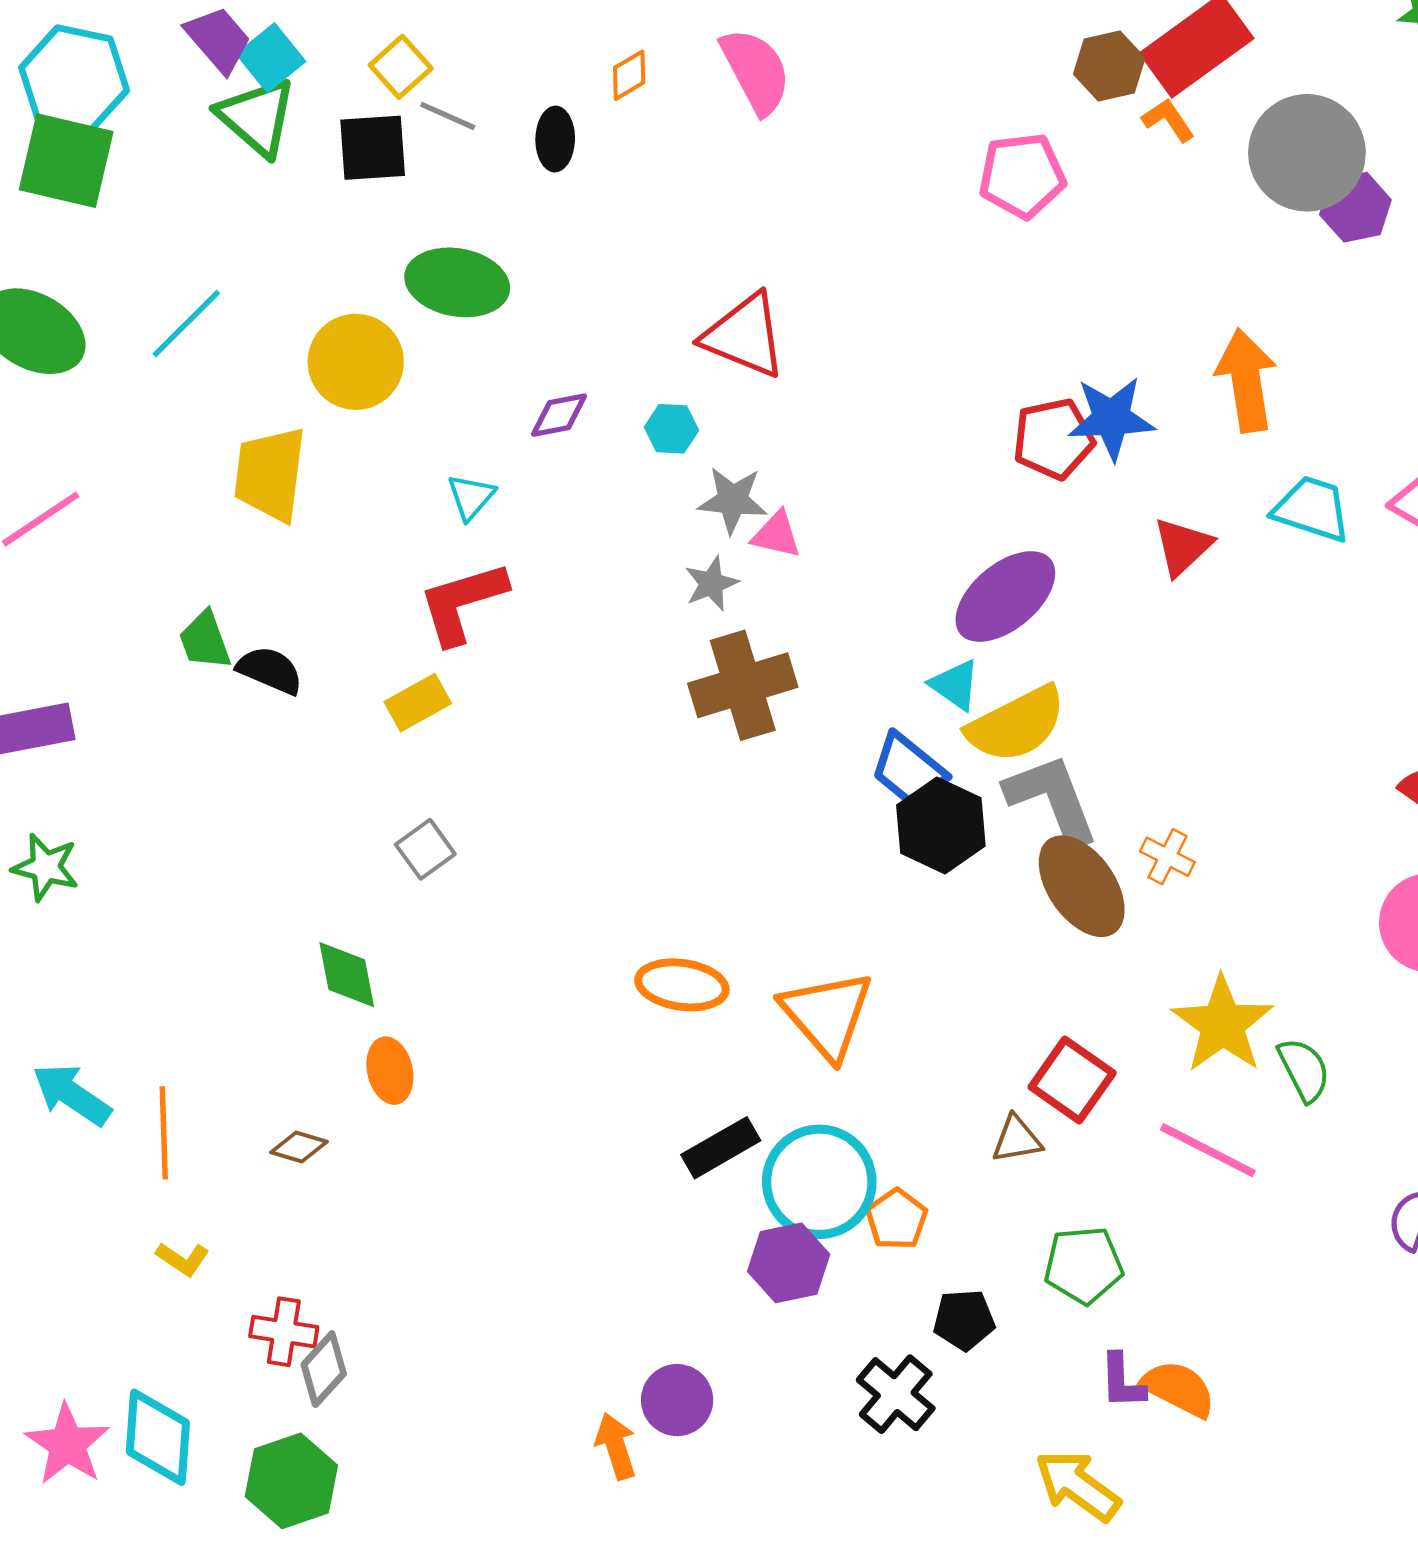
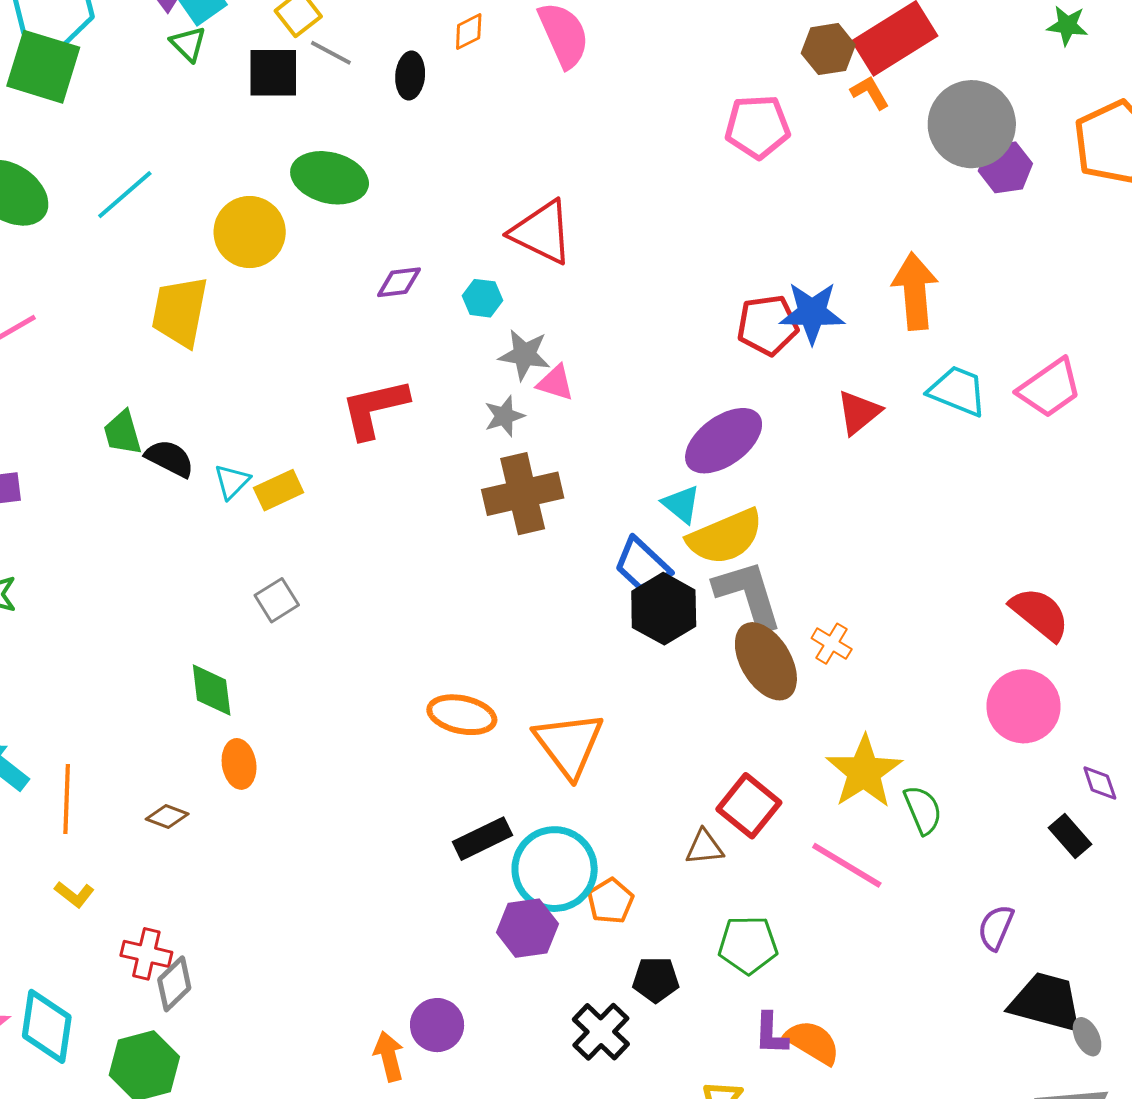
green triangle: (257, 117) -> (188, 44), size x0.6
cyan triangle: (471, 497) -> (232, 482), moved
red L-shape: (462, 602) -> (374, 408), moved

